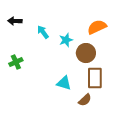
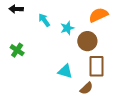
green cross: (16, 62) -> (17, 50), turned -32

